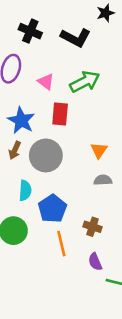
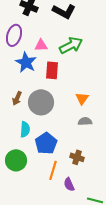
pink triangle: (46, 82) -> (41, 45), turned -40
blue star: (21, 120) -> (26, 62), moved
orange line: (61, 244) -> (53, 170), turned 30
purple semicircle: (95, 262) -> (69, 184), moved

